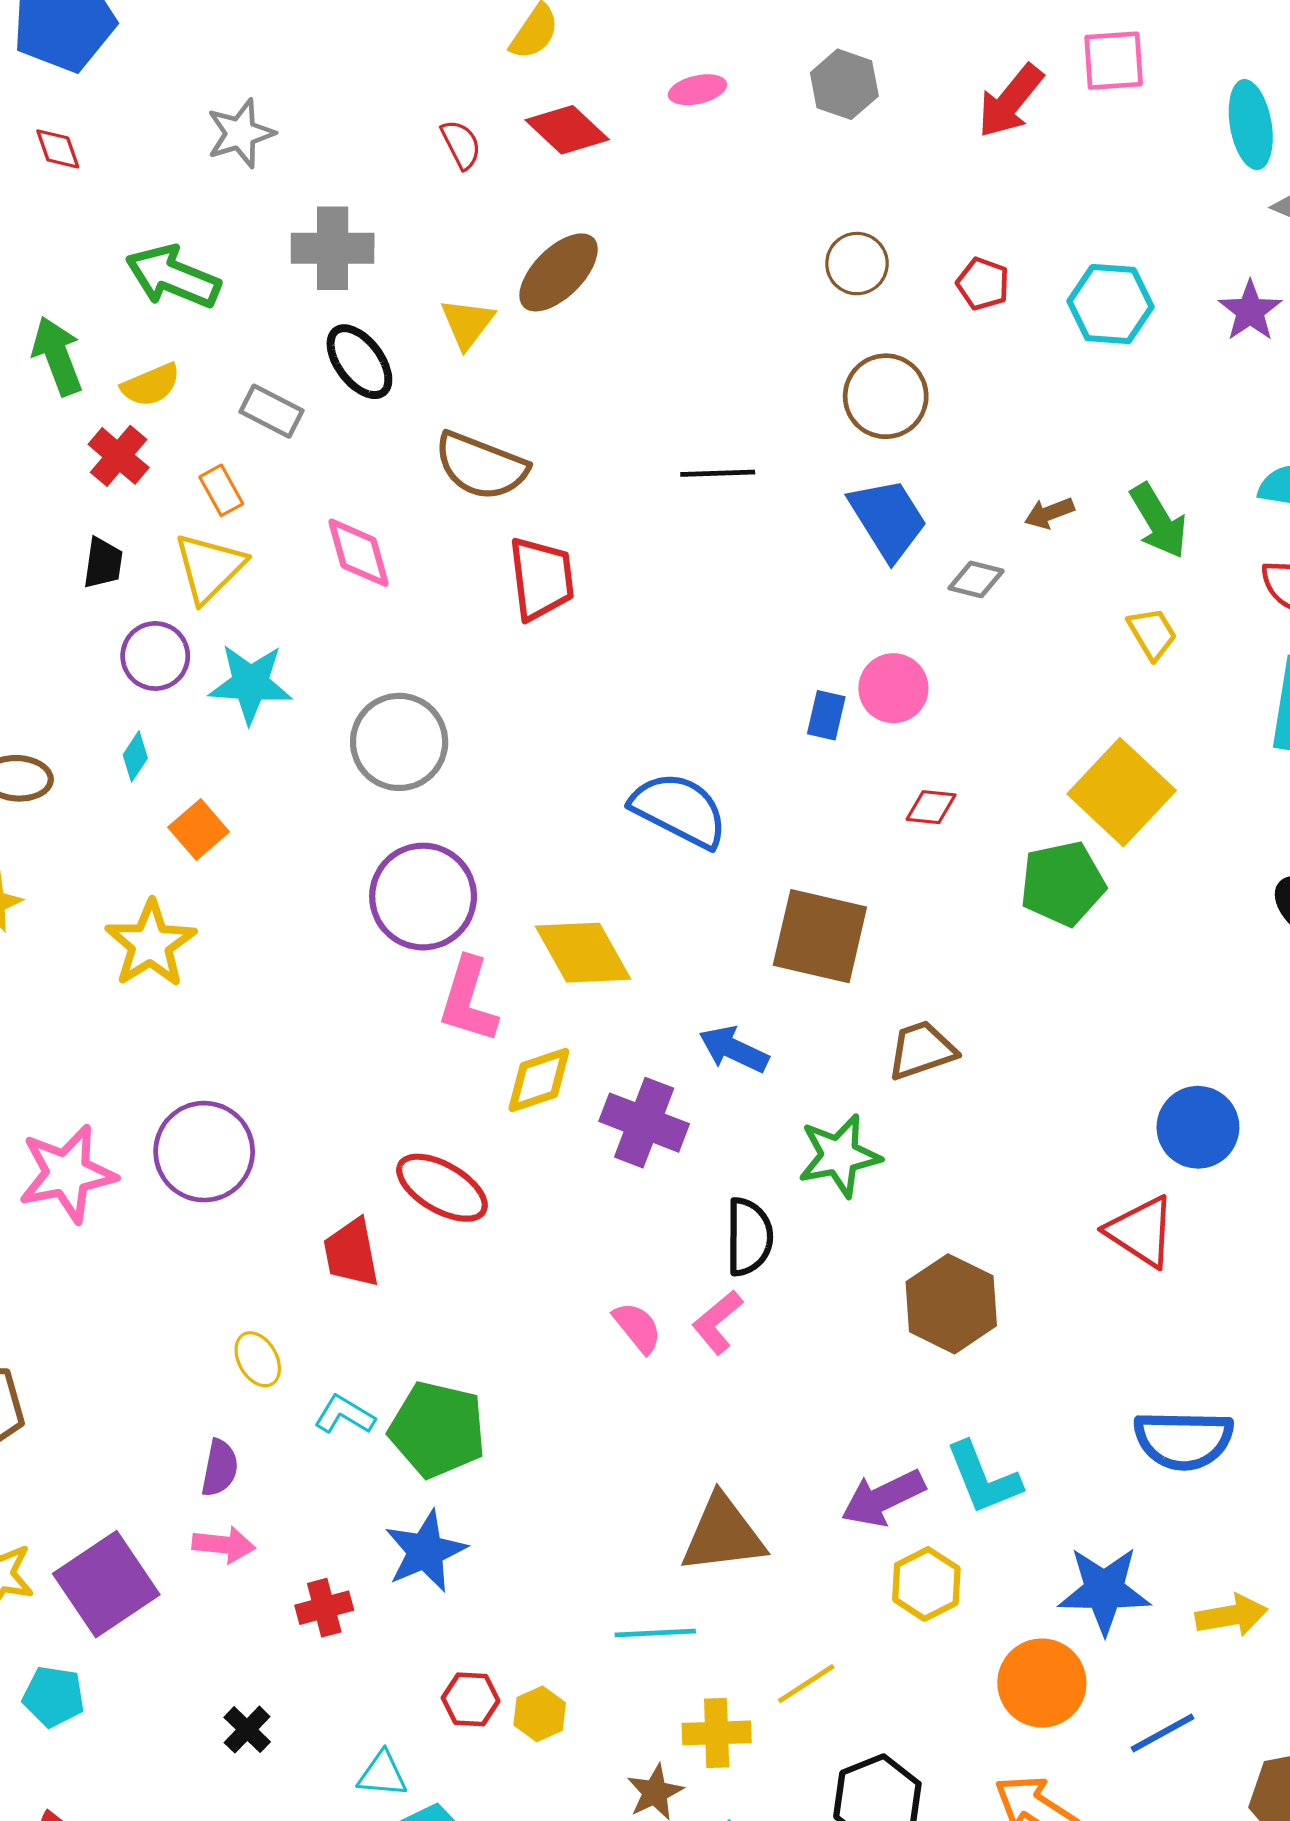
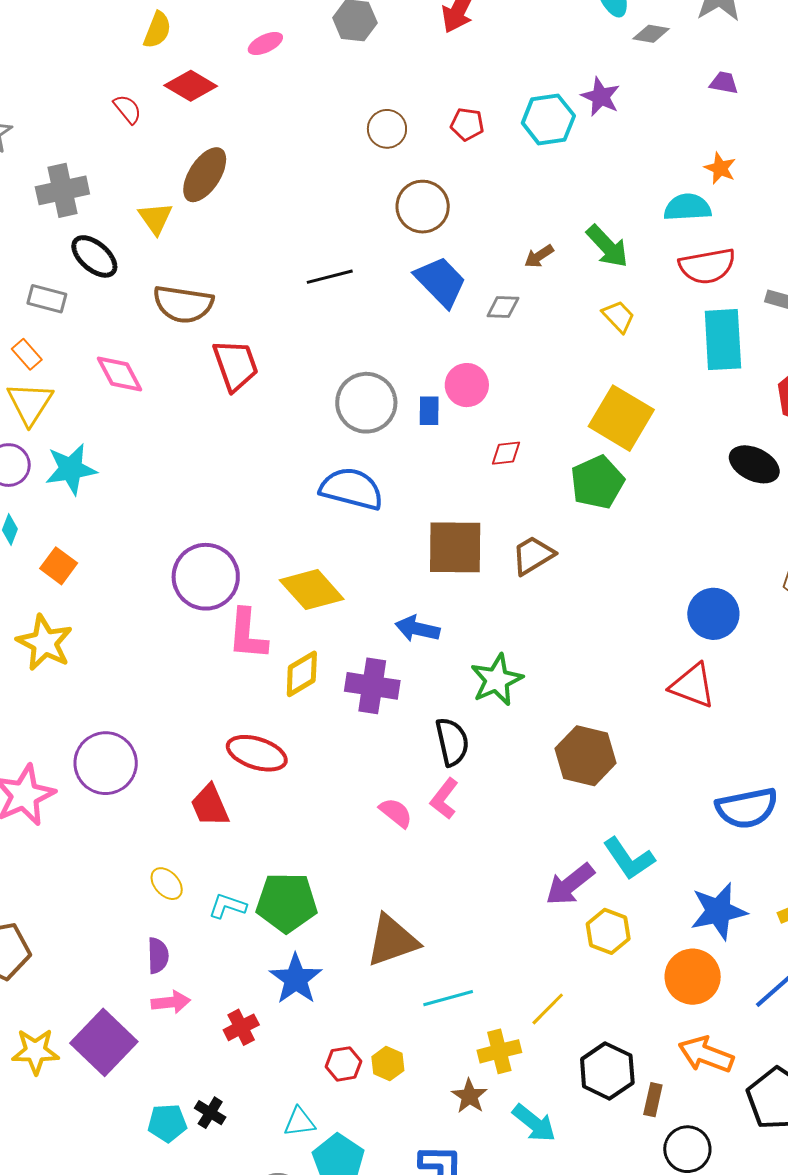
purple star: (1250, 311) -> (601, 97), moved
gray circle: (399, 742) -> (366, 403), moved
brown trapezoid: (922, 1050) -> (533, 555), moved
brown triangle: (723, 1534) -> (392, 941), moved
cyan pentagon: (54, 1697) -> (167, 1123), moved

